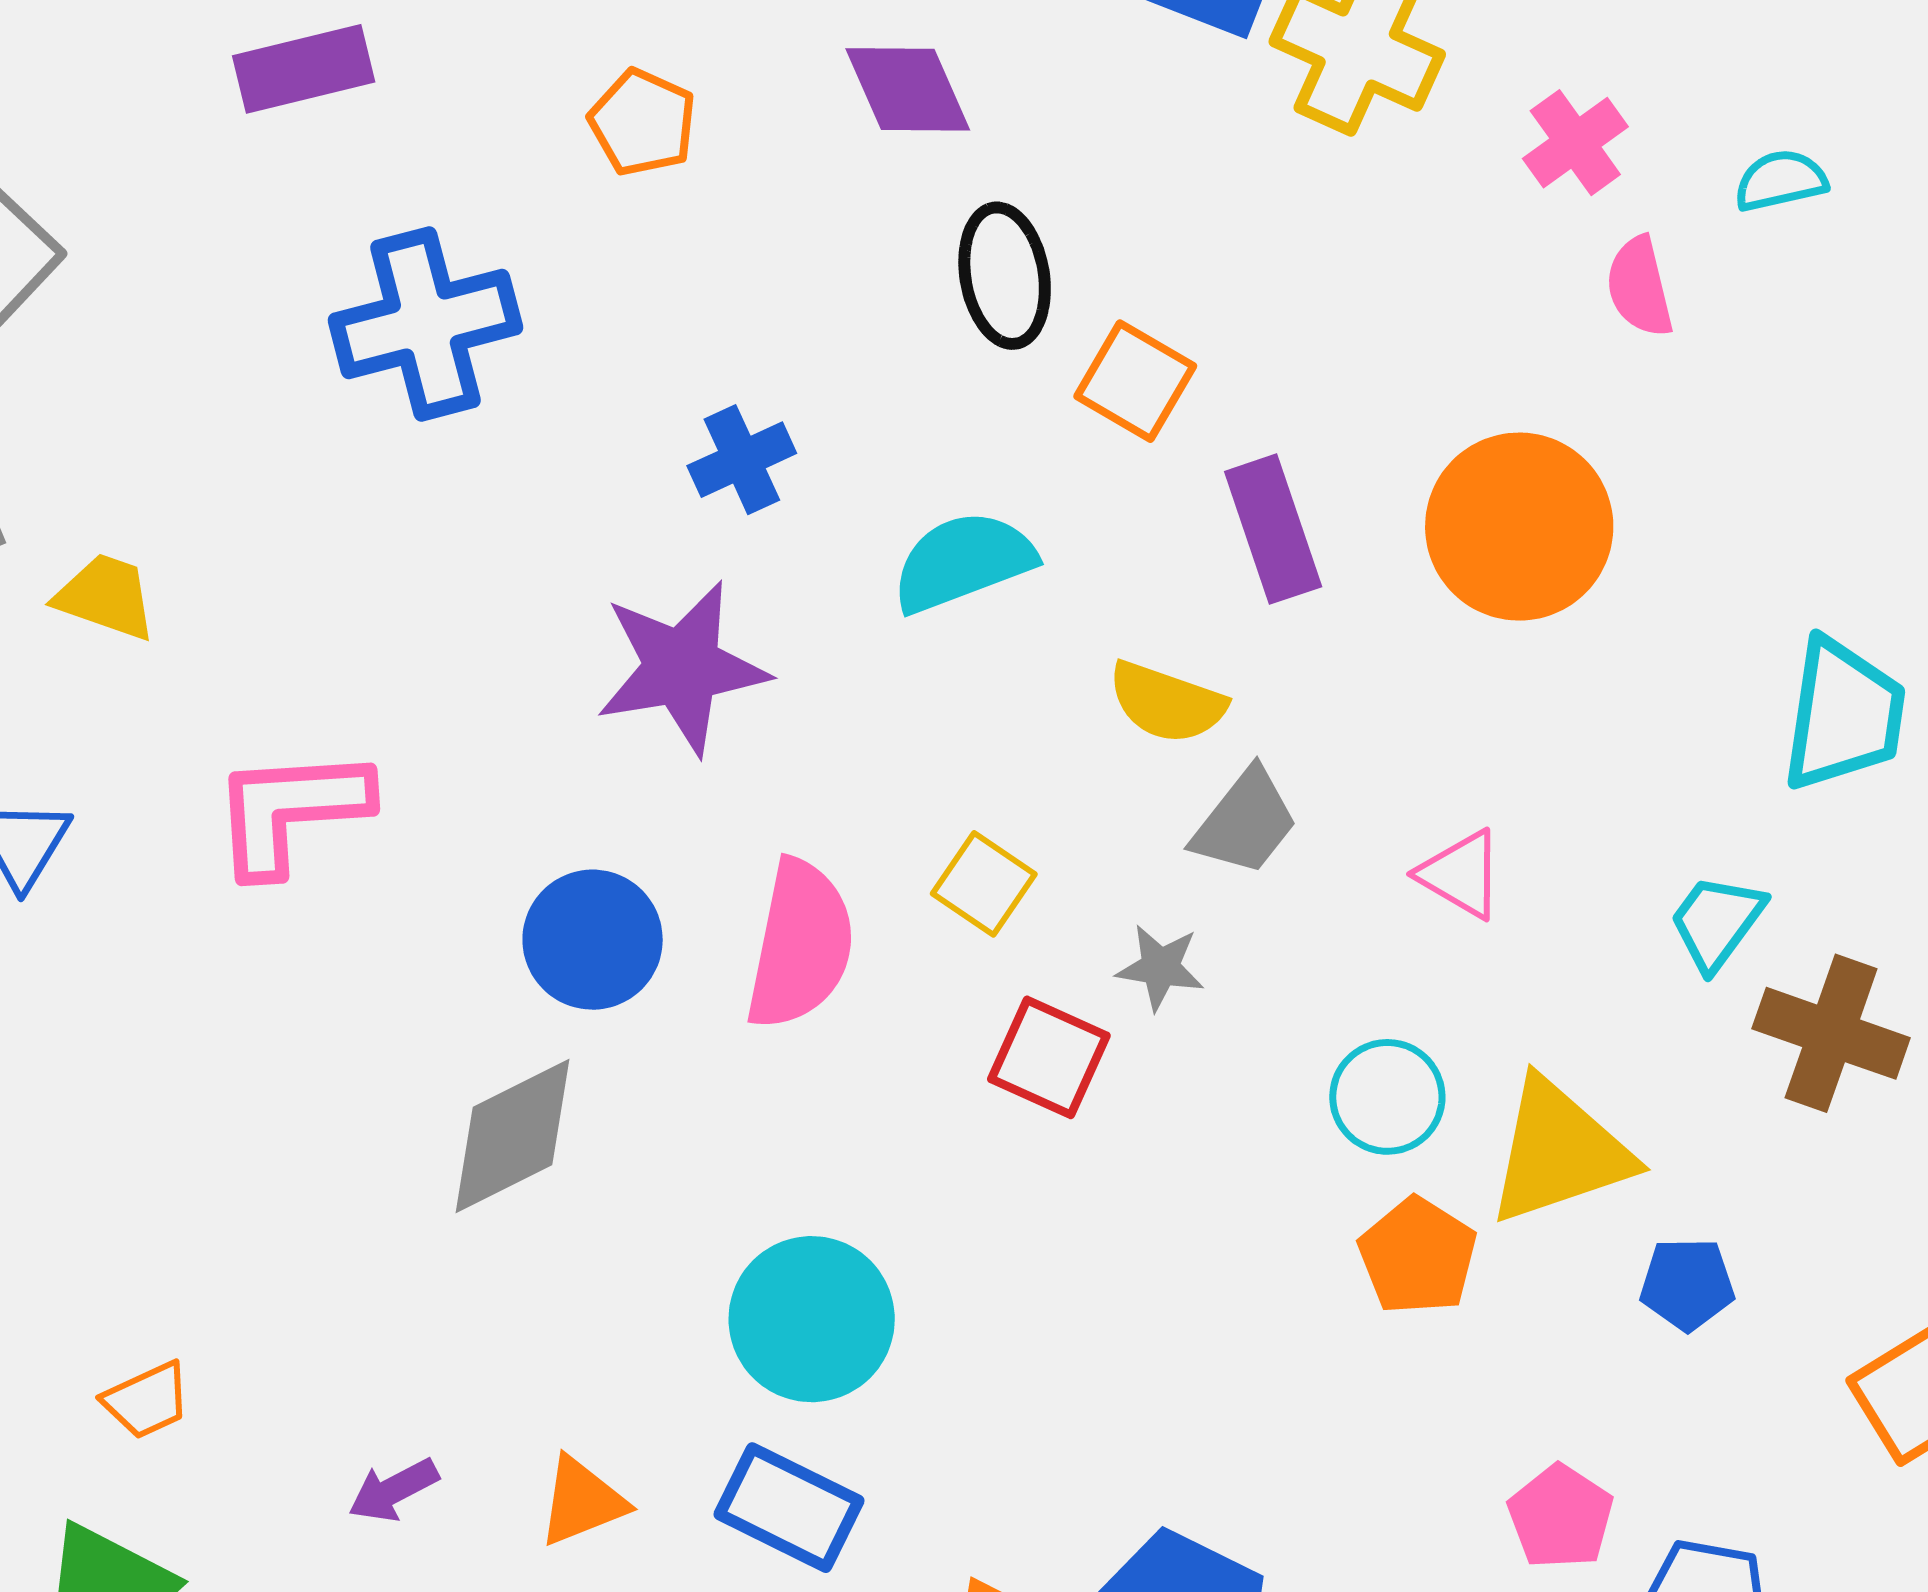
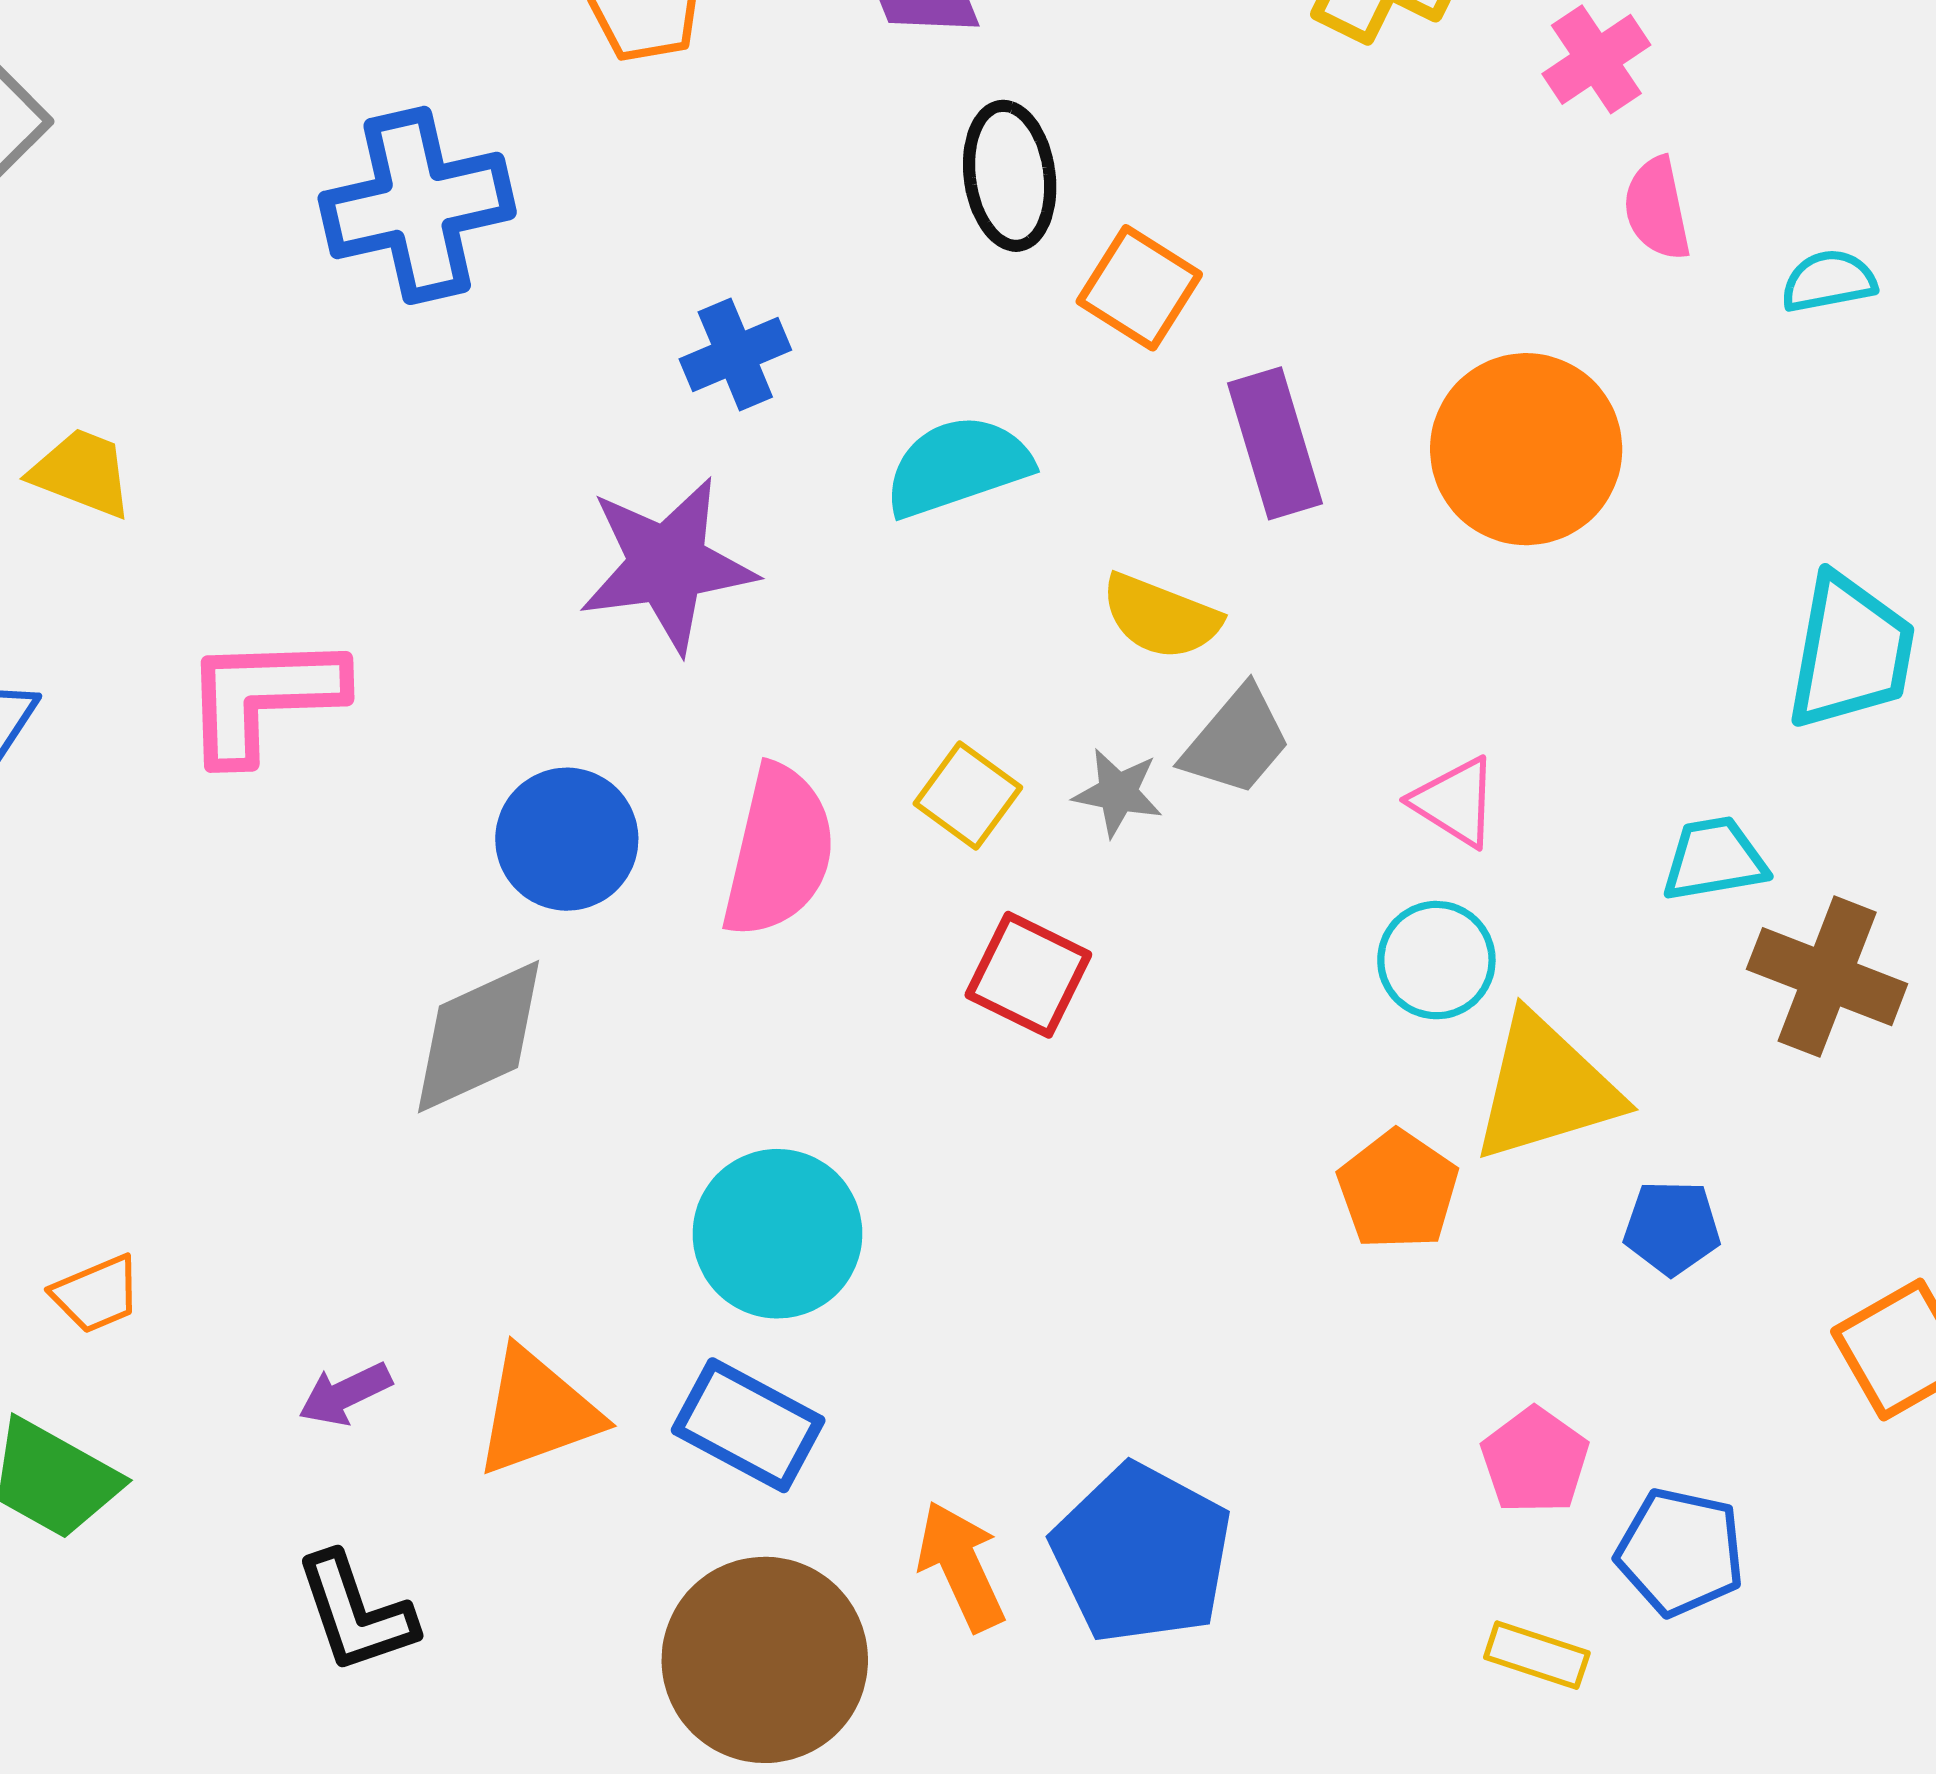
cyan semicircle: (1781, 181) -> (1829, 281), moved
cyan trapezoid: (1717, 922) -> (1714, 859), turned 42
gray star: (1160, 967) -> (1118, 793), moved
cyan circle: (1387, 1097) -> (1436, 960), moved
orange triangle: (582, 1501) -> (537, 1412), size x1.4

